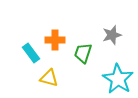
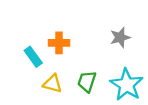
green trapezoid: (83, 53) -> (87, 81), moved

